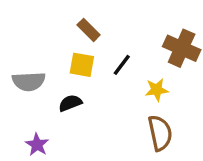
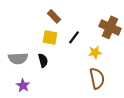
gray semicircle: (29, 81) -> (18, 58), moved
black semicircle: (70, 103) -> (43, 60), turned 96

